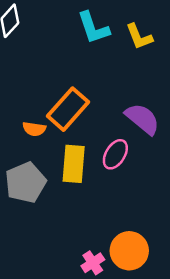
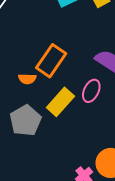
yellow rectangle: (74, 164) -> (60, 102), turned 44

